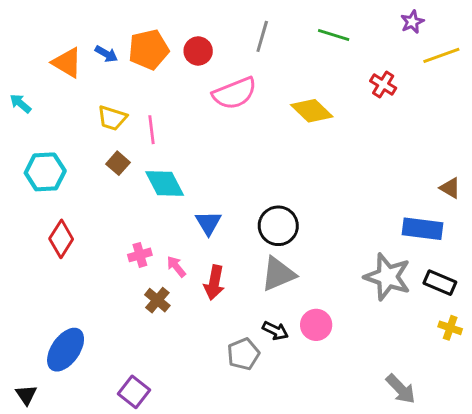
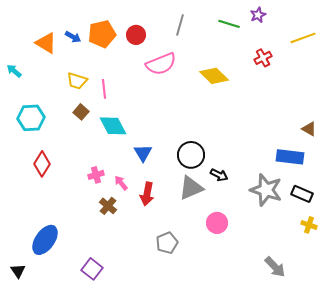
purple star: (412, 22) -> (258, 15), moved
red cross: (383, 84) -> (263, 58), turned 30
black arrow: (275, 331) -> (219, 175), moved

